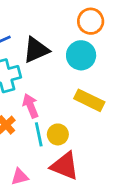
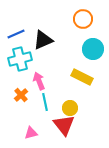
cyan circle: (81, 55) -> (93, 49), moved
yellow circle: (58, 134) -> (70, 108), moved
red triangle: (65, 166) -> (64, 125), turned 30

